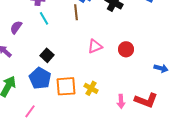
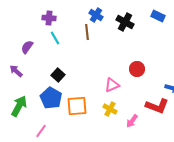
pink triangle: (95, 46) -> (112, 85), moved
yellow cross: (91, 88) -> (110, 109), moved
red L-shape: (146, 100) -> (157, 106), moved
pink arrow: (121, 101) -> (132, 121), turned 40

